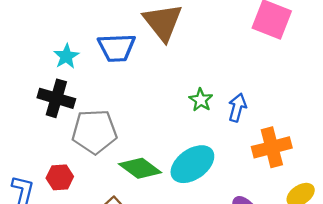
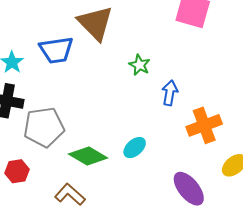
green star: (201, 100) -> (140, 65), moved
cyan ellipse: (192, 164) -> (135, 148), size x0.6

